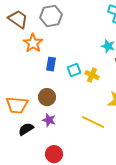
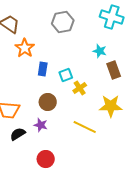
gray hexagon: (51, 16) -> (63, 22), moved
yellow cross: (92, 75) -> (80, 88), moved, turned 32
brown circle: (47, 97) -> (48, 102), moved

